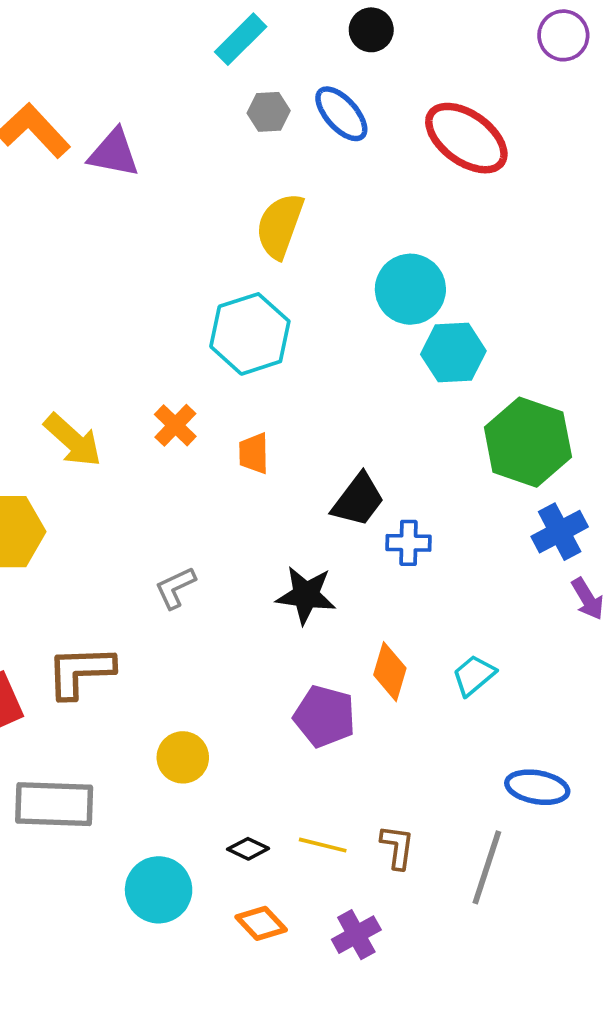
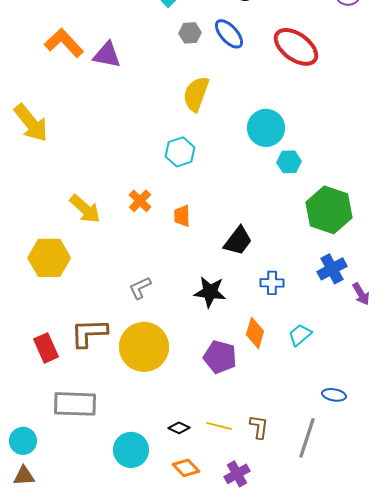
cyan hexagon: (250, 334) -> (180, 152), size x0.7
cyan hexagon: (453, 353) -> (289, 162), size x0.7
blue cross: (560, 532) -> (332, 269), moved
blue cross: (409, 543) -> (272, 283), moved
yellow circle: (183, 757) -> (144, 347), moved, size x1.8
blue ellipse: (537, 787) -> (334, 395), size x0.7

